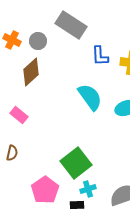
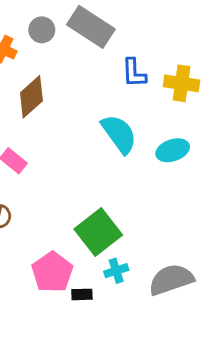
gray circle: (38, 41) -> (42, 30), moved
black rectangle: (77, 205) -> (82, 294), moved

